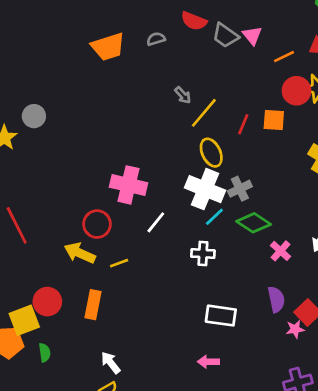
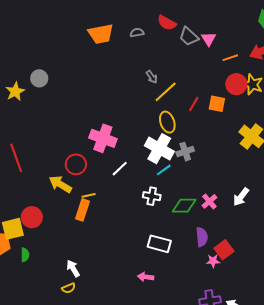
green diamond: (254, 223) -> (184, 206), moved, turned -40
orange rectangle: (93, 305) -> (82, 210), moved

